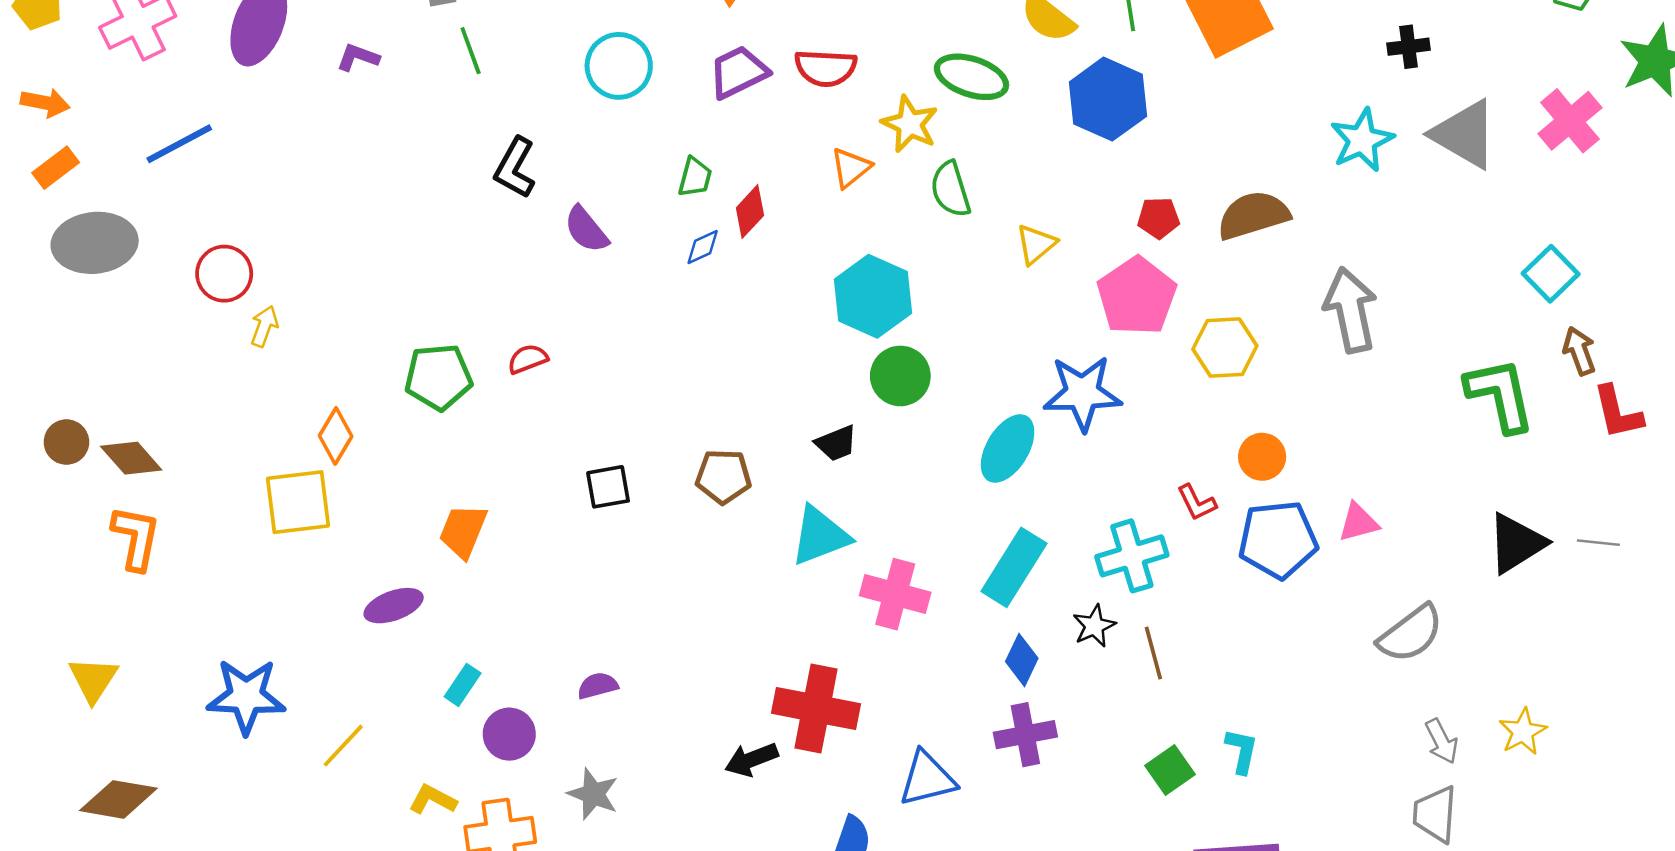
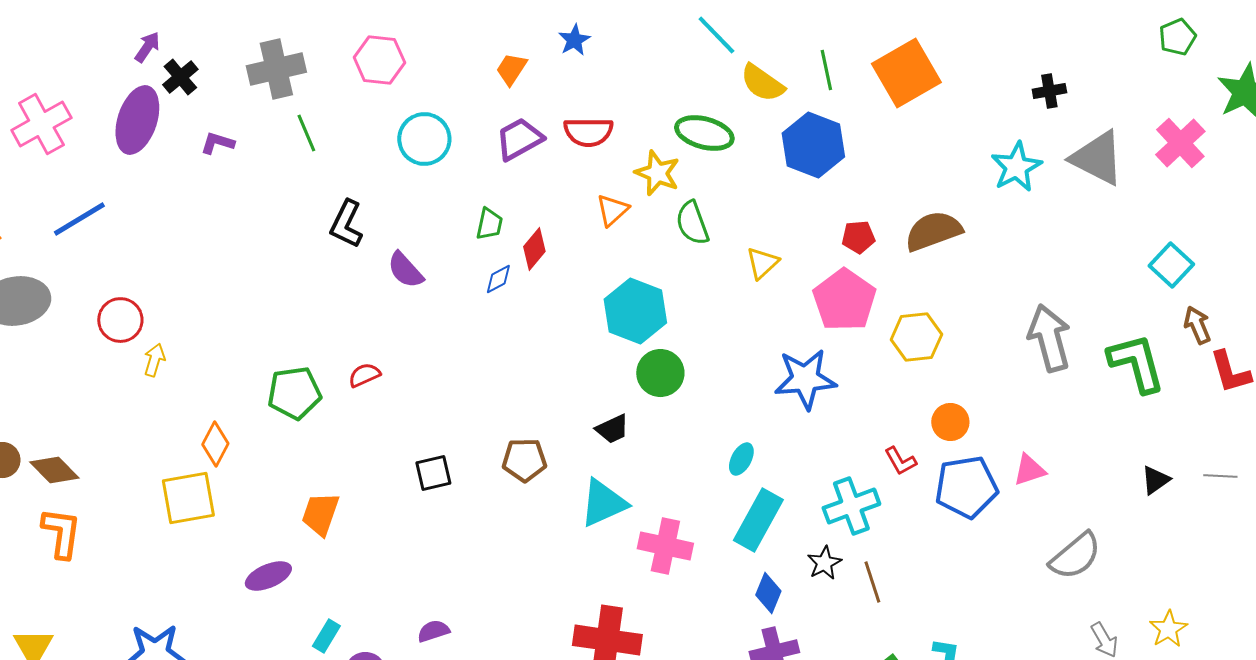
gray arrow: (1351, 310) -> (1049, 338), moved
cyan ellipse: (1008, 448) -> (741, 459), moved, size x0.6
black triangle: (1516, 543) -> (1155, 480), size x0.6

